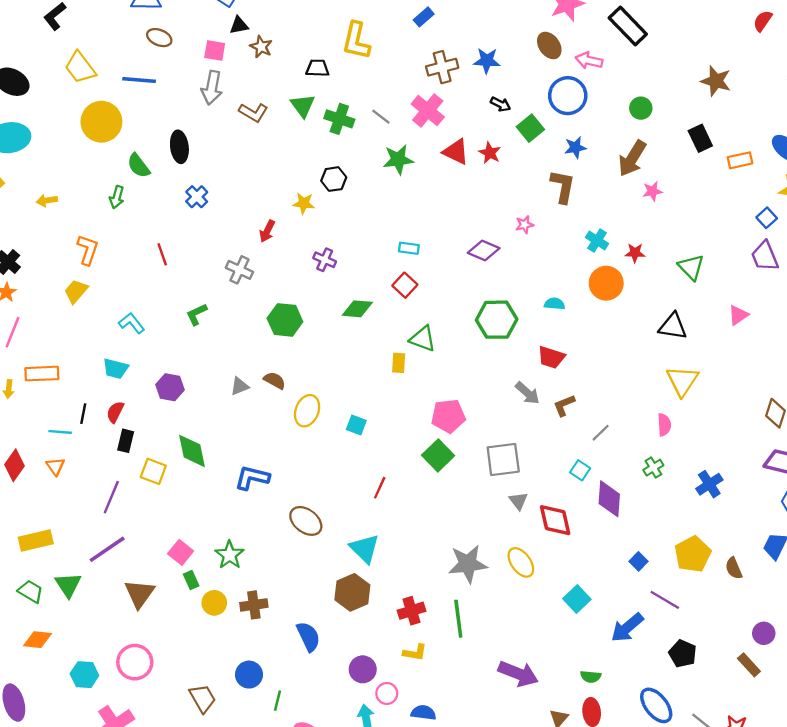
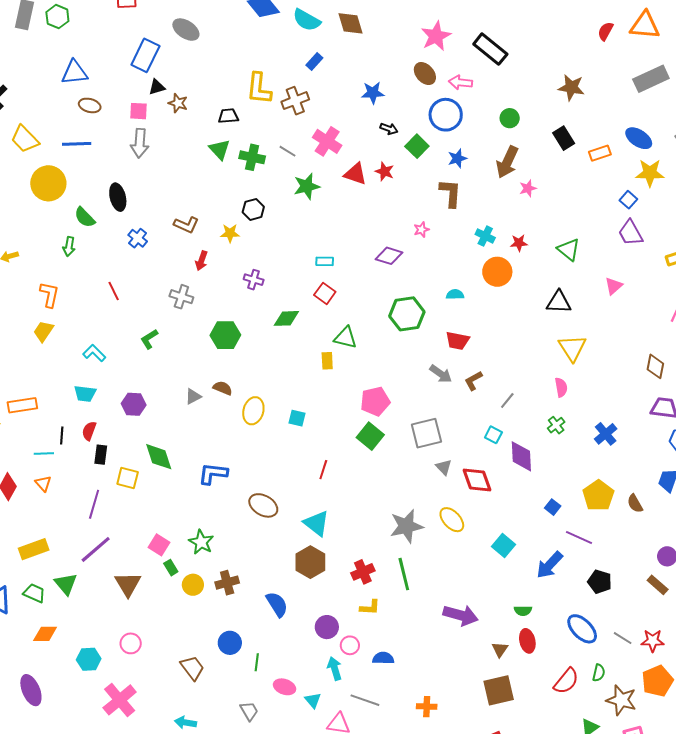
brown cross: (442, 67) -> (295, 101), moved
brown L-shape: (253, 112) -> (186, 225), moved
pink circle: (135, 662) -> (131, 643), size x0.7

